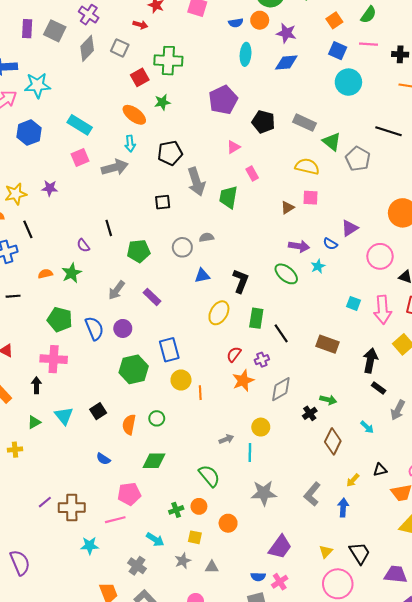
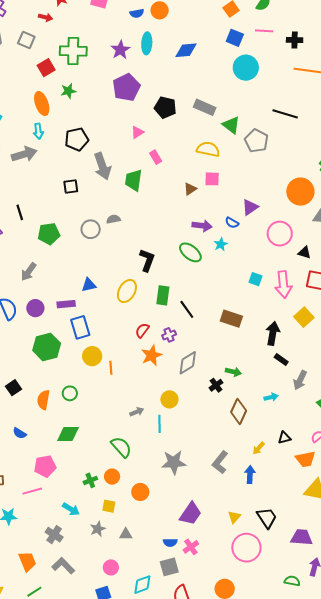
purple star: (286, 33) -> (120, 50), moved, turned 30
orange ellipse: (134, 115) -> (42, 104), turned 35
blue triangle: (202, 276) -> (89, 285), moved
purple rectangle: (152, 297) -> (66, 304), moved, turned -48
cyan arrow: (367, 427) -> (271, 397), turned -56

